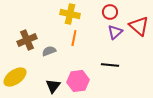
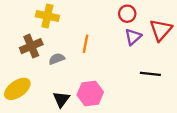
yellow cross: (70, 14) -> (47, 16), moved
red triangle: (139, 26) -> (161, 30), turned 30
black line: (110, 65) -> (150, 74), moved

